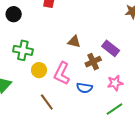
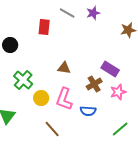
brown triangle: (74, 42) -> (64, 68), moved
green cross: (23, 50) -> (23, 80), turned 36
pink star: (115, 83) -> (118, 92), moved

